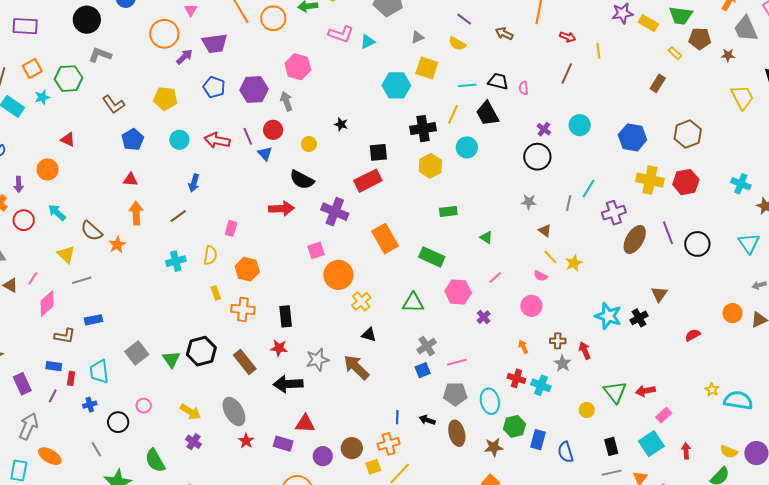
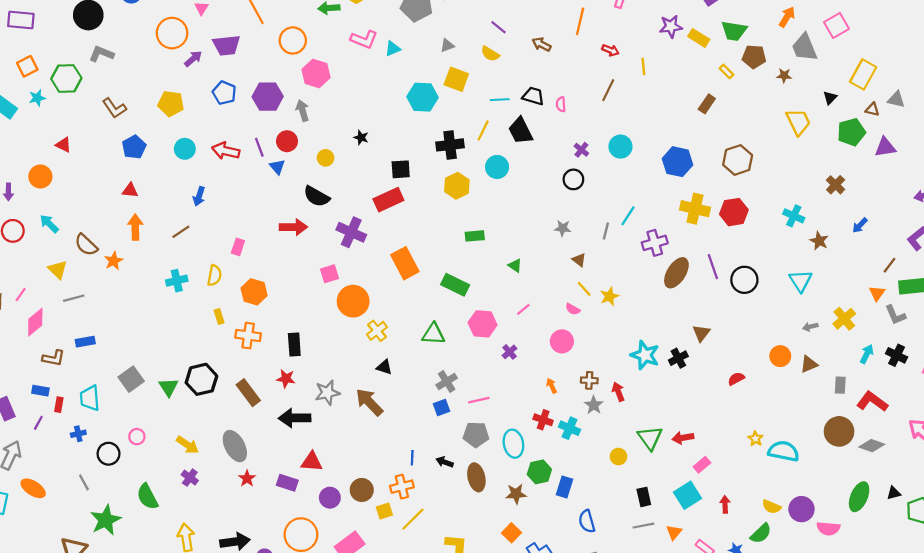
orange circle: (273, 18) -> (293, 40), moved
black circle: (537, 157) -> (573, 179), size x0.7
blue semicircle: (566, 452) -> (587, 521), moved

